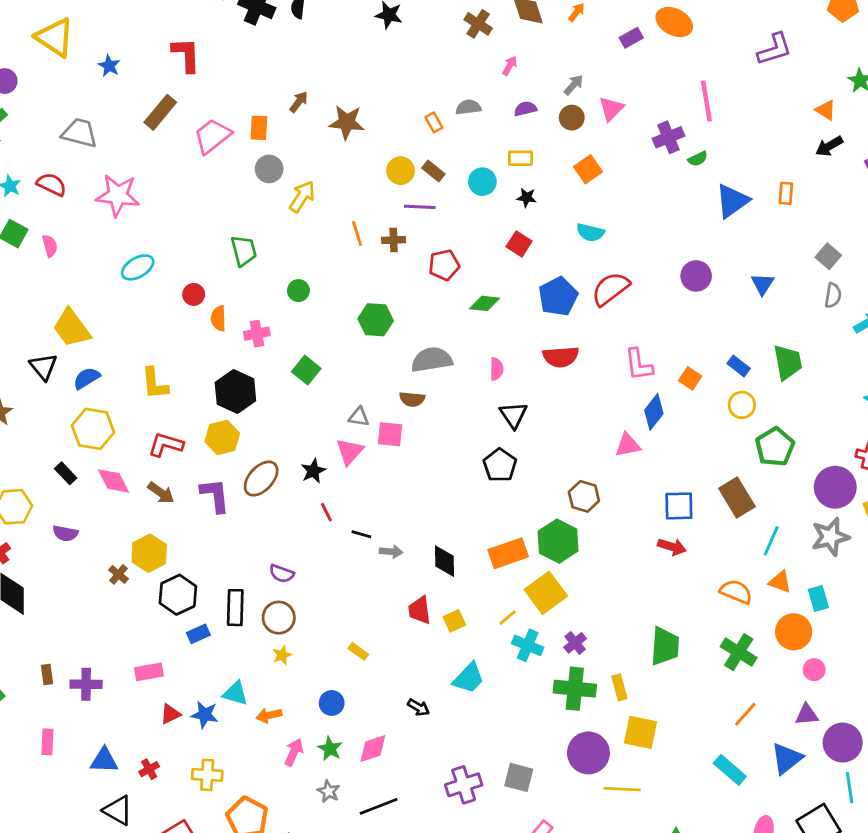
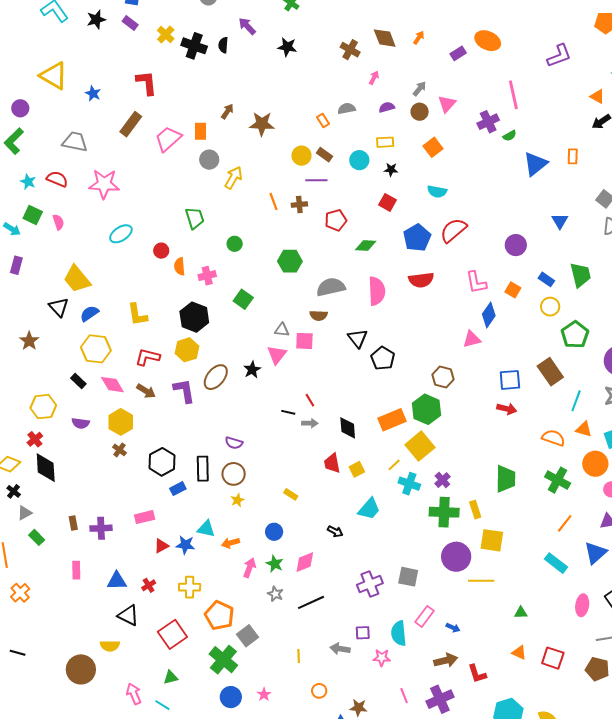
purple circle: (696, 276) -> (516, 245), moved
pink semicircle: (497, 369) -> (377, 291), size x1.8
black triangle: (513, 415) -> (358, 338), moved
red line: (326, 512) -> (310, 400), moved
yellow hexagon: (149, 553) -> (121, 422), moved

